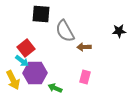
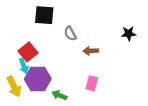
gray semicircle: (65, 31) -> (70, 34), size x0.6
cyan arrow: (22, 61) -> (24, 66), turned 32

